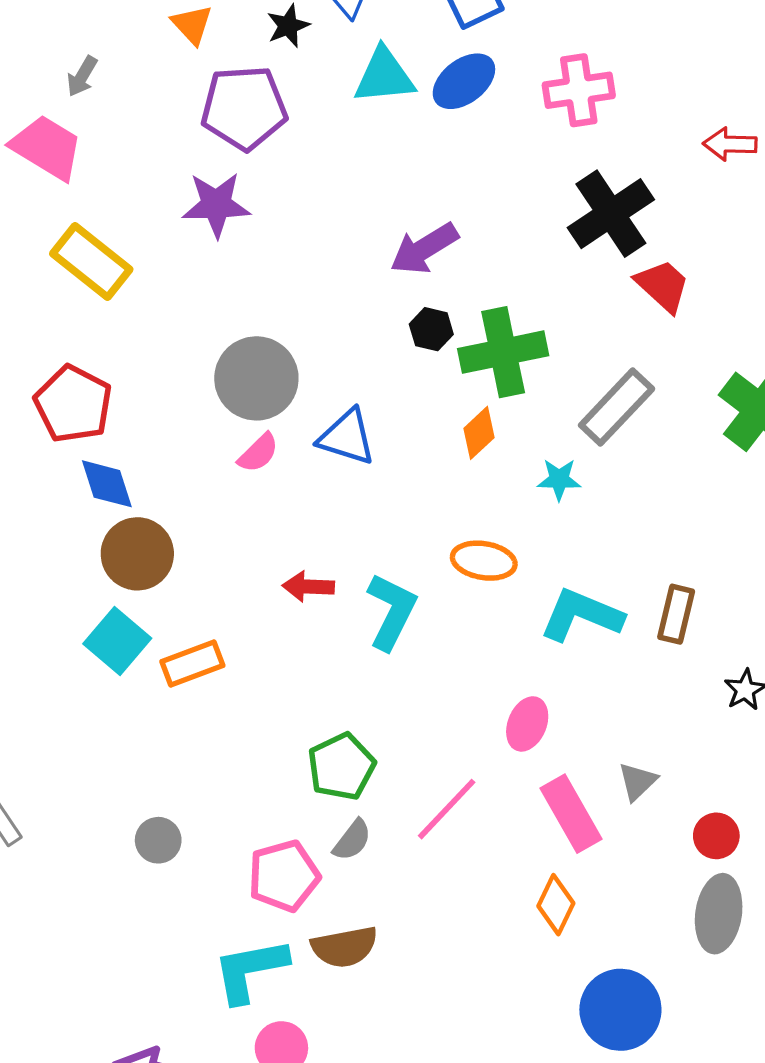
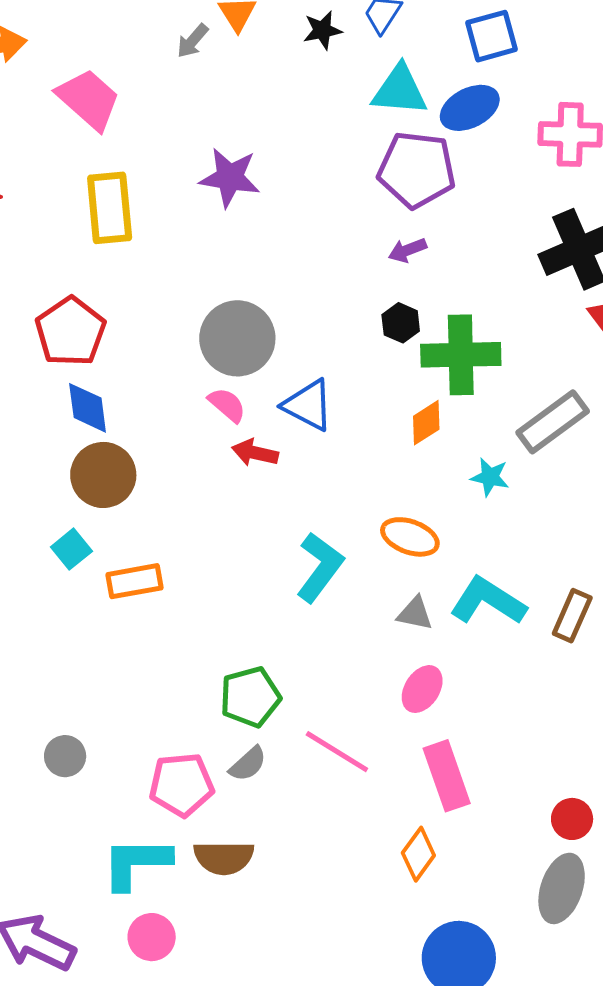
gray arrow: (82, 76) -> (192, 41), moved
purple pentagon: (244, 108) -> (417, 170), moved
purple arrow: (424, 249) -> (407, 250), size x0.6
yellow rectangle: (91, 261) -> (110, 208), turned 36
pink semicircle: (258, 453) -> (227, 405), turned -105
red arrow: (308, 586) -> (255, 453), moved
cyan square: (117, 641) -> (71, 549), size x0.7
gray triangle: (638, 781) -> (415, 613), moved, turned 45
pink line: (447, 809) -> (337, 752), turned 68
gray circle: (158, 840) -> (65, 756), moved

